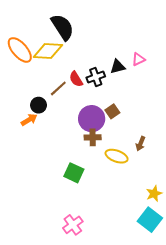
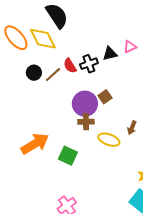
yellow diamond: (48, 51) -> (43, 39), turned 60
black circle: (39, 105) -> (34, 73), moved
orange arrow: (29, 120) -> (35, 144), moved, size x1.8

